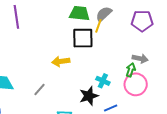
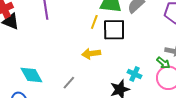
yellow line: (98, 26) -> (94, 22), moved
green arrow: (131, 70) -> (163, 63), turned 112

